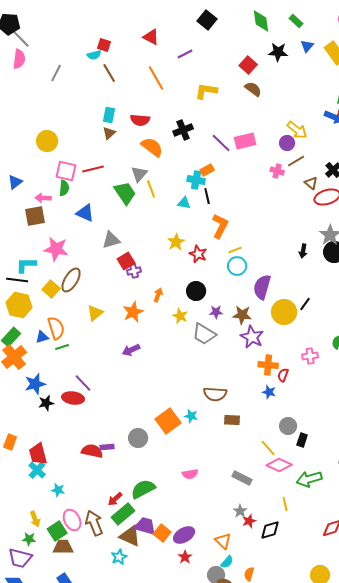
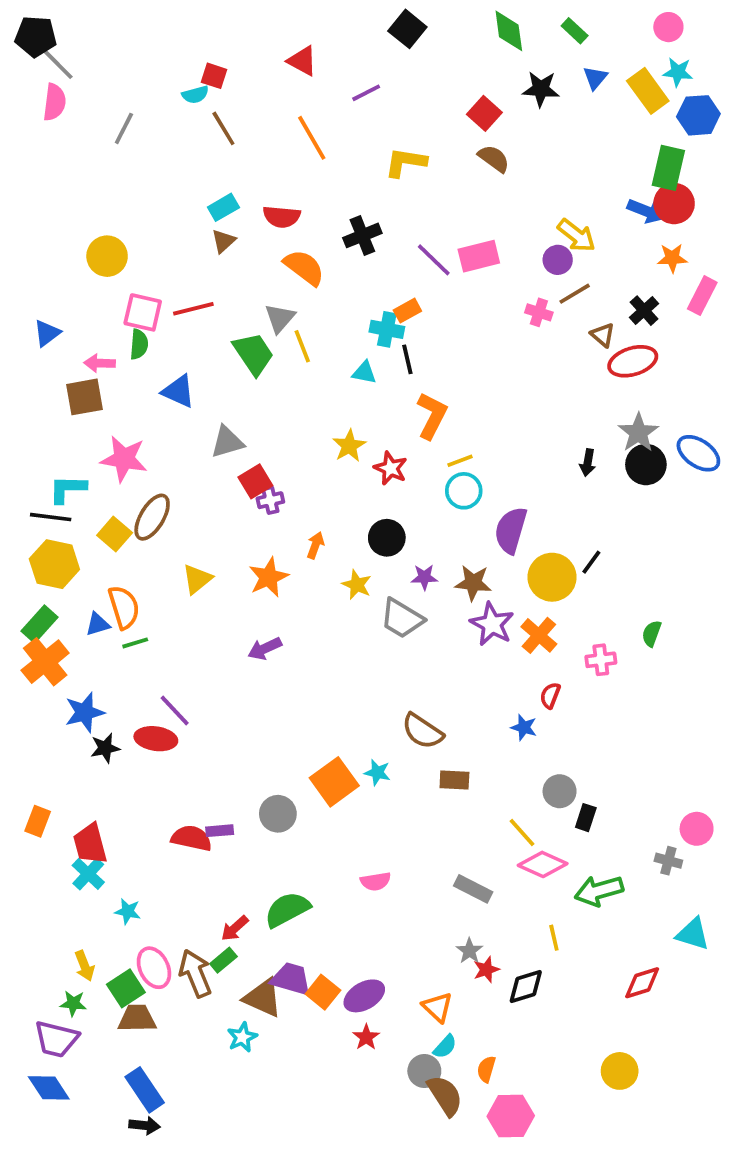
cyan rectangle: (109, 115) -> (223, 207), turned 49
orange cross: (268, 365) -> (539, 635), moved, turned 36
brown semicircle: (215, 394) -> (422, 731), turned 30
green rectangle: (123, 514) -> (223, 960), moved, size x0.6

